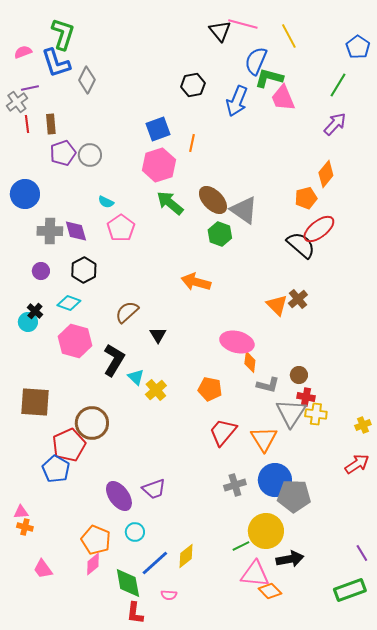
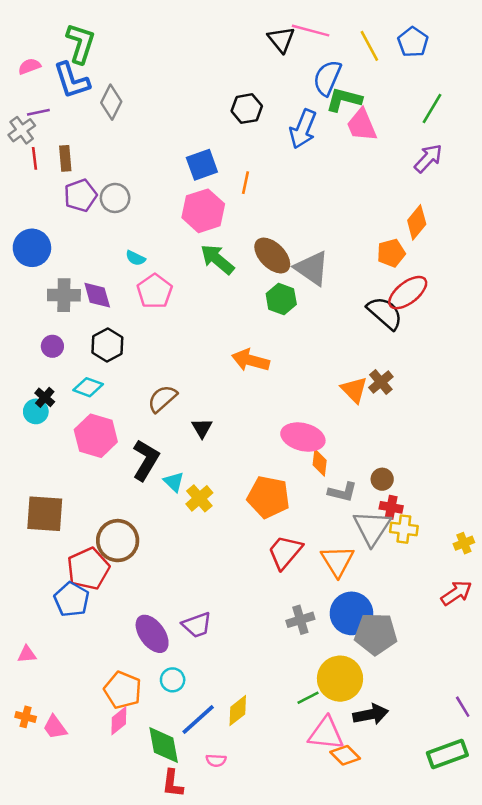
blue pentagon: (358, 47) -> (413, 42), moved
orange pentagon: (210, 389) -> (268, 497), size x1.4
orange cross: (25, 527) -> (26, 717), moved

